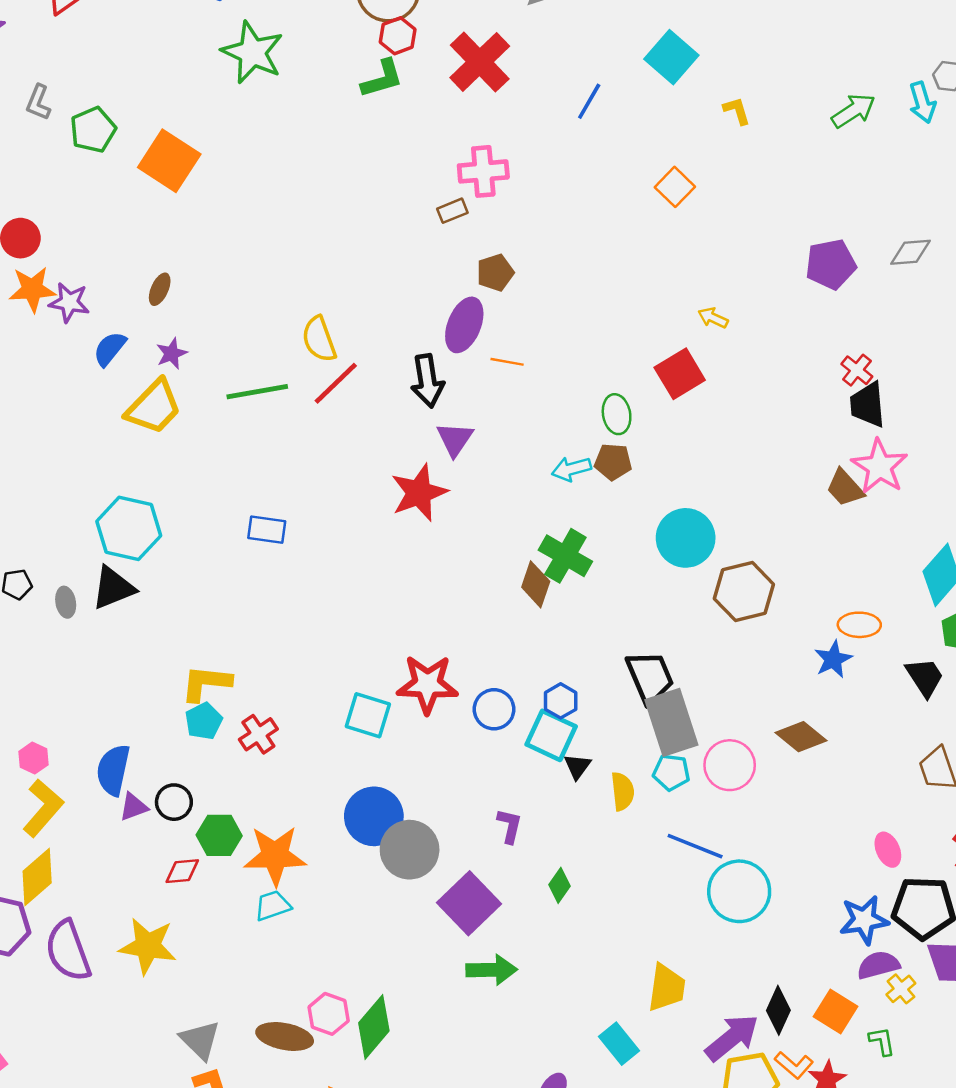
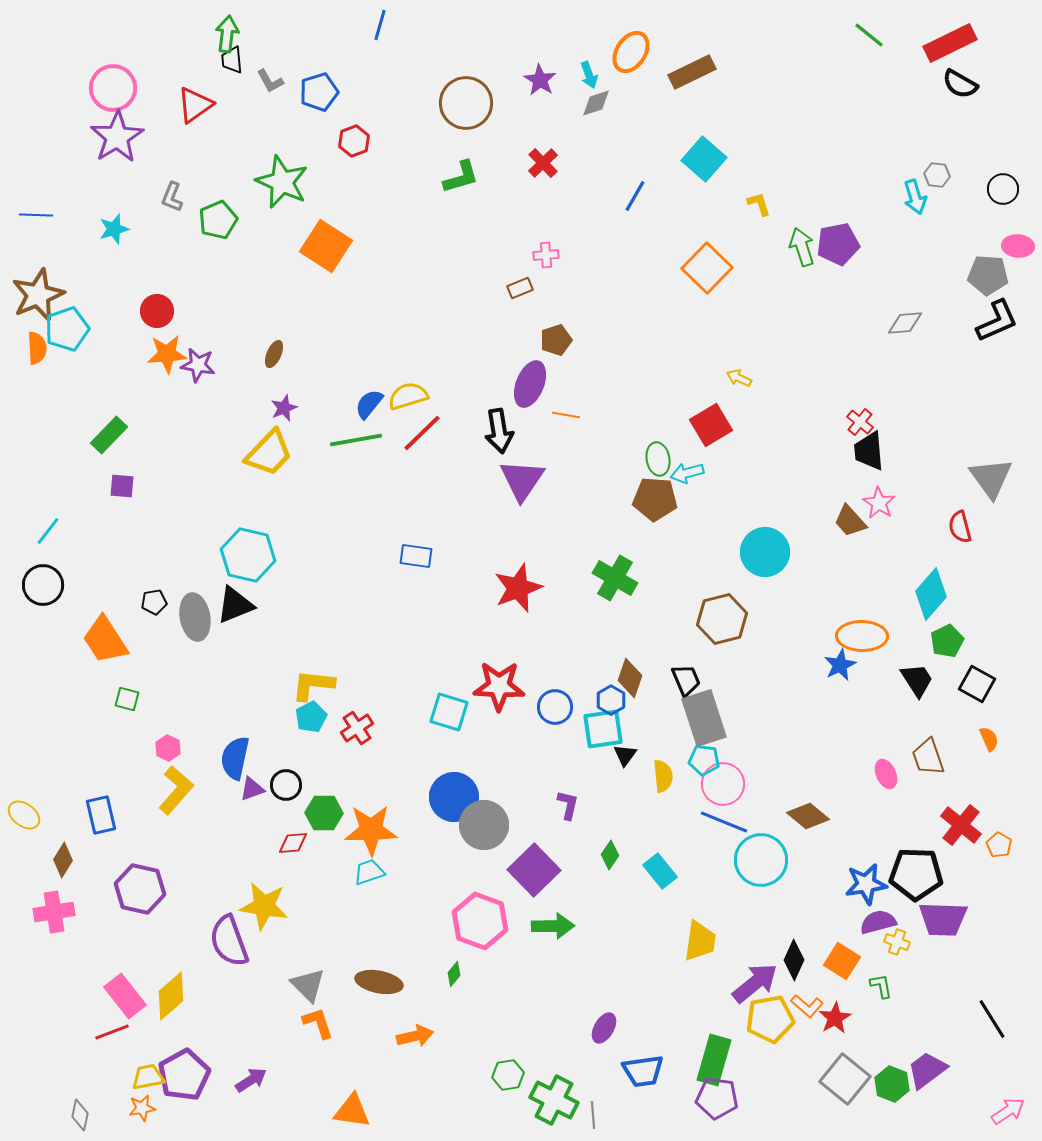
red hexagon: (398, 36) -> (354, 141), moved
green star: (252, 52) -> (282, 182), moved
red cross: (480, 62) -> (543, 163), size x0.6
green arrow: (853, 111) -> (802, 247), moved, turned -75
orange square: (169, 161) -> (326, 246), moved
pink cross: (483, 171) -> (546, 255), size x0.6
orange square: (675, 187) -> (707, 268), size x1.5
purple pentagon: (831, 264) -> (838, 244), moved
yellow semicircle: (319, 339) -> (408, 396), turned 93
blue semicircle: (110, 349) -> (369, 404), moved
purple triangle: (455, 439) -> (522, 480), size x1.4
brown pentagon: (613, 462) -> (655, 499), size x1.4
pink star: (880, 467) -> (879, 503), size x0.7
cyan arrow: (571, 469) -> (687, 473), moved
red star: (419, 493) -> (518, 588), moved
blue rectangle: (267, 530) -> (416, 556), moved
cyan circle: (686, 538) -> (765, 552), moved
brown diamond: (536, 584) -> (630, 678), moved
brown hexagon: (744, 591) -> (722, 619), moved
gray ellipse: (66, 602) -> (195, 617), size x1.8
orange ellipse: (859, 625) -> (862, 636), size x1.4
black trapezoid: (650, 677) -> (686, 680), size x0.7
cyan square: (551, 735) -> (603, 729), turned -33
brown diamond: (801, 737) -> (808, 816), moved
pink circle: (730, 765) -> (723, 784), moved
pink ellipse: (888, 850) -> (886, 774), moved
yellow diamond: (37, 877) -> (171, 996), moved
purple semicircle: (68, 951) -> (229, 941), moved
yellow cross: (901, 989) -> (897, 942), turned -30
pink hexagon: (329, 1014) -> (480, 921), moved, size x1.6
green diamond: (374, 1027) -> (454, 974), size x0.5
cyan rectangle: (619, 1044) -> (660, 871), moved

